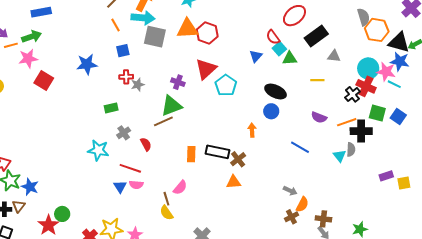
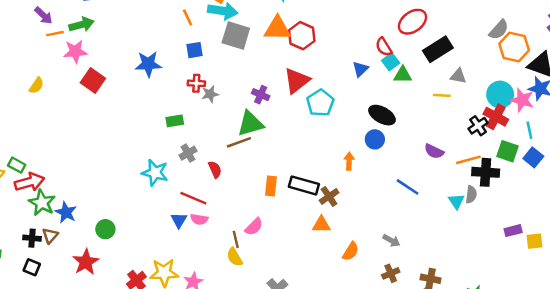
gray semicircle: (364, 17) -> (499, 30), turned 54
yellow line: (317, 80) -> (442, 95), moved
cyan line: (394, 84) -> (529, 130), moved, turned 48
orange semicircle: (302, 204) -> (351, 251), moved
green circle: (62, 214) -> (105, 229), moved

